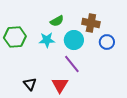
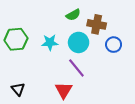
green semicircle: (57, 21) -> (73, 15), moved
black triangle: (30, 84) -> (18, 89), moved

